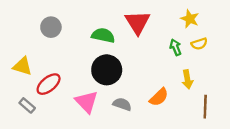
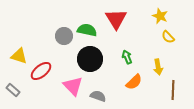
gray circle: (51, 27) -> (64, 36), moved
yellow semicircle: (199, 44) -> (168, 37), turned 64
green arrow: (176, 47) -> (127, 57), moved
gray semicircle: (122, 104) -> (98, 96), moved
gray rectangle: (27, 105) -> (13, 90), moved

